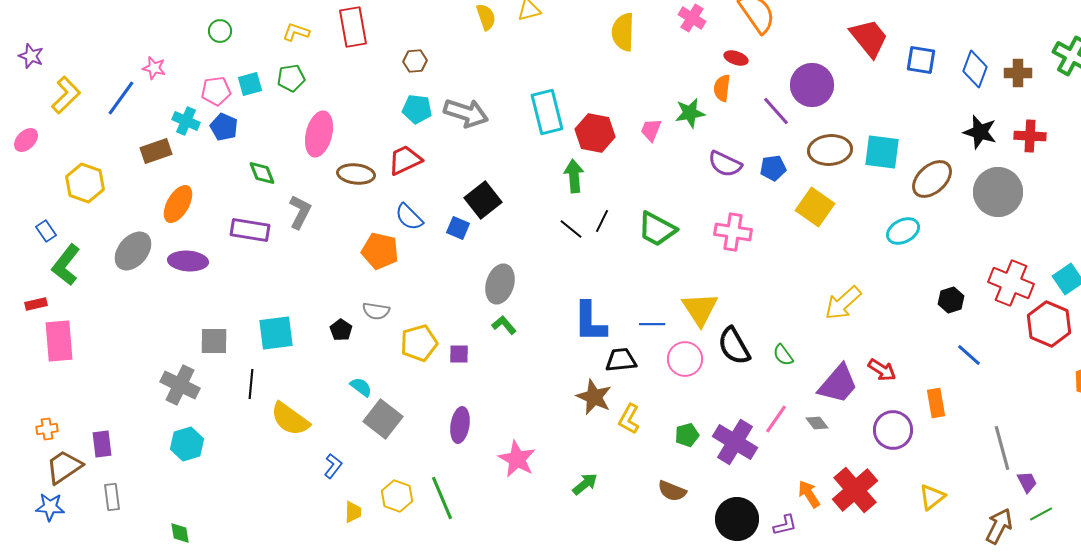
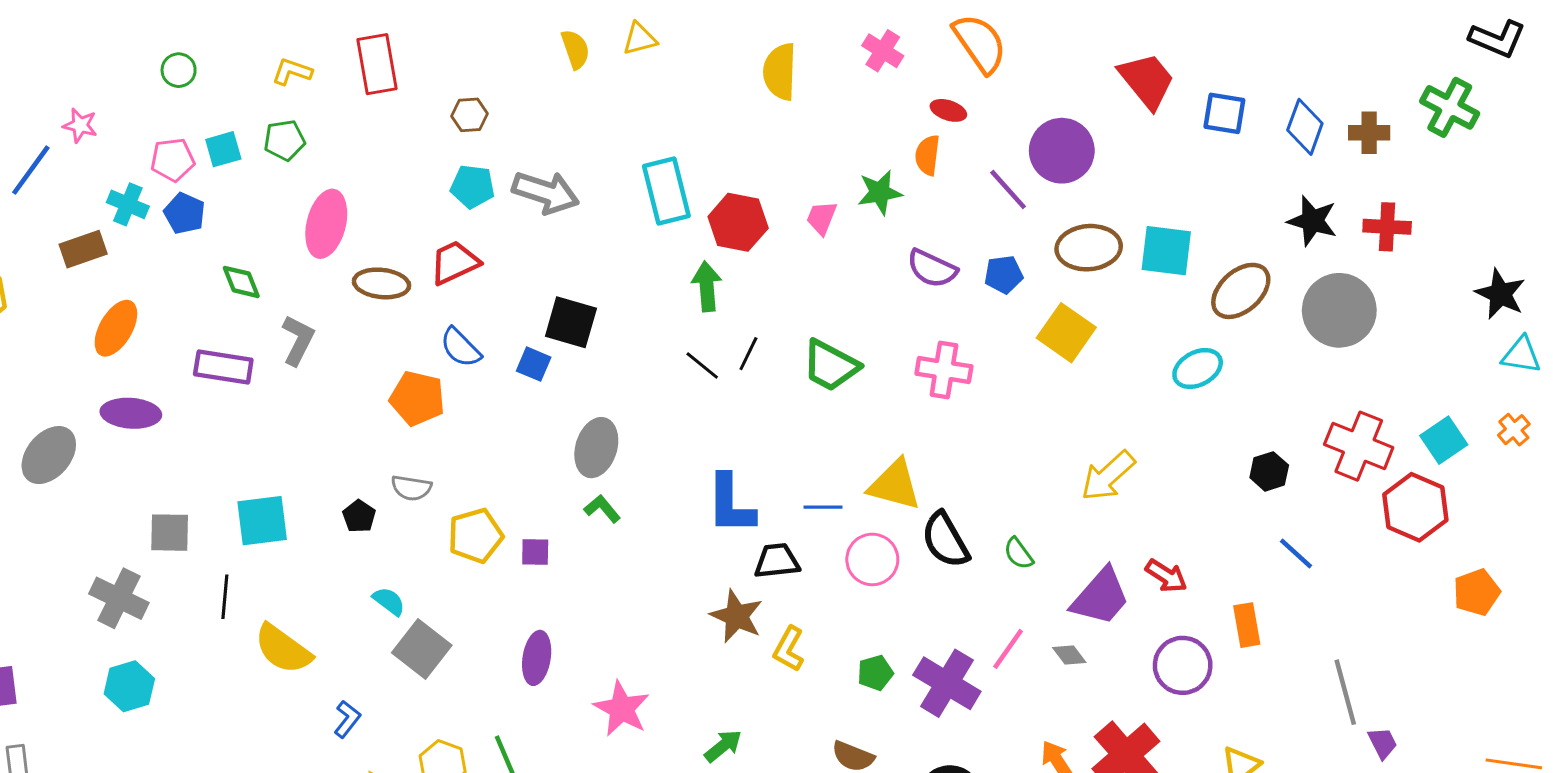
black square: (483, 200) -> (571, 322), turned -36
gray ellipse: (133, 251) -> (49, 455), moved
yellow triangle: (700, 309) -> (895, 485), turned -42

